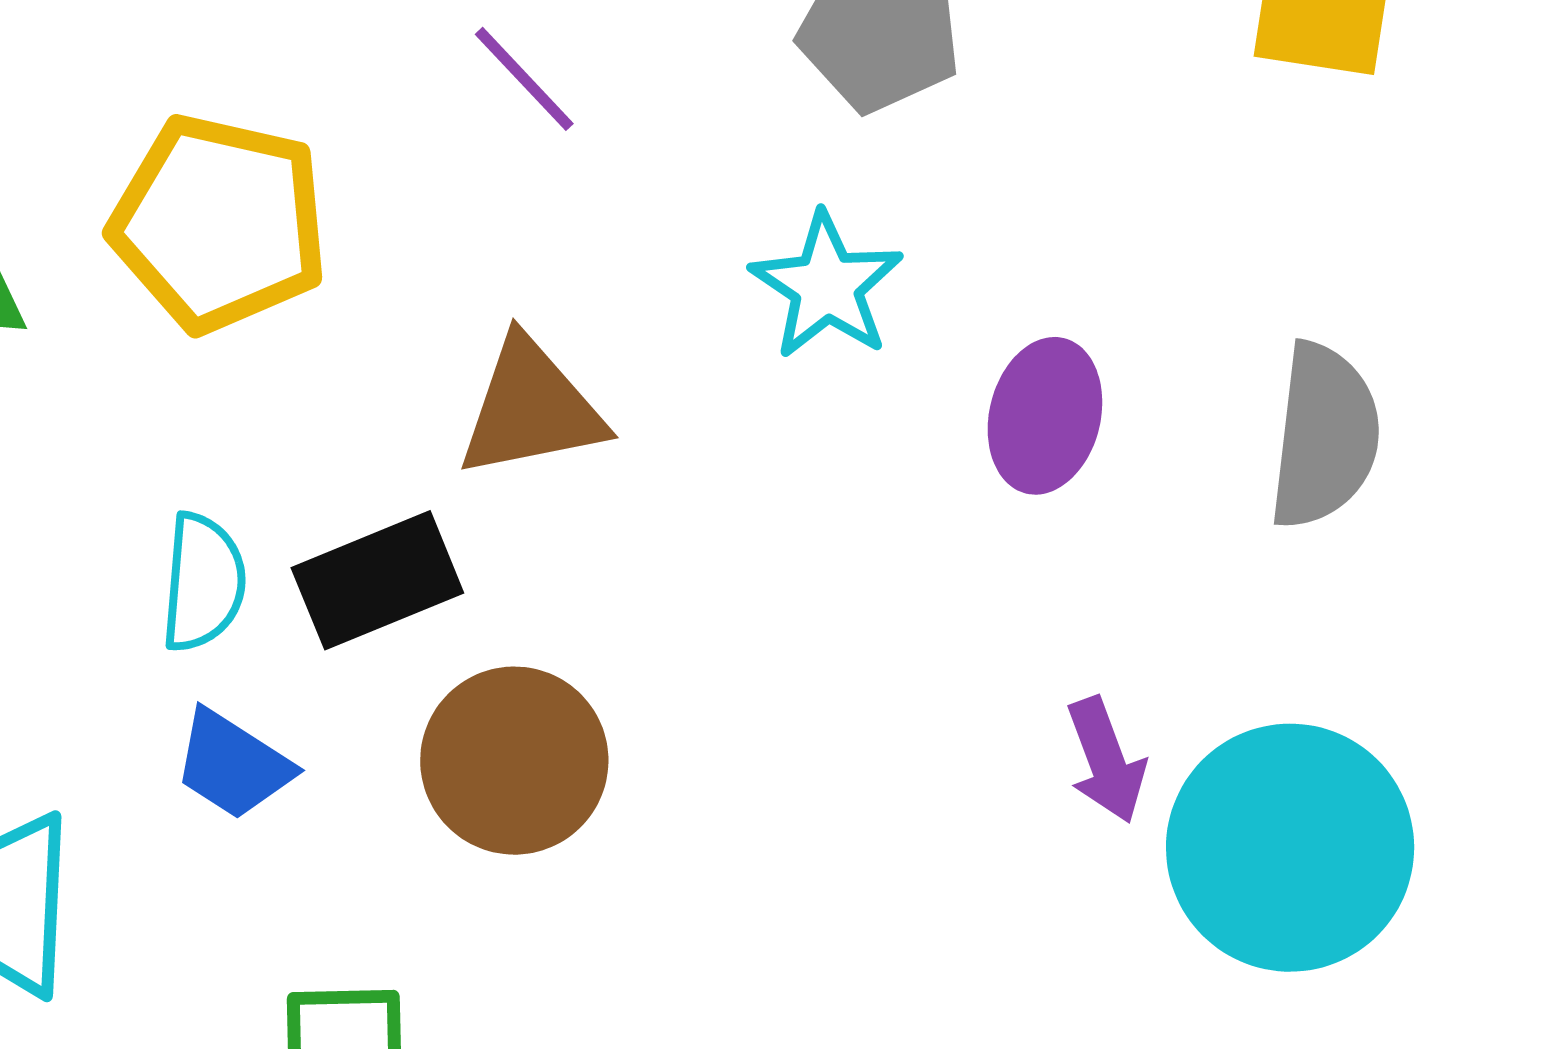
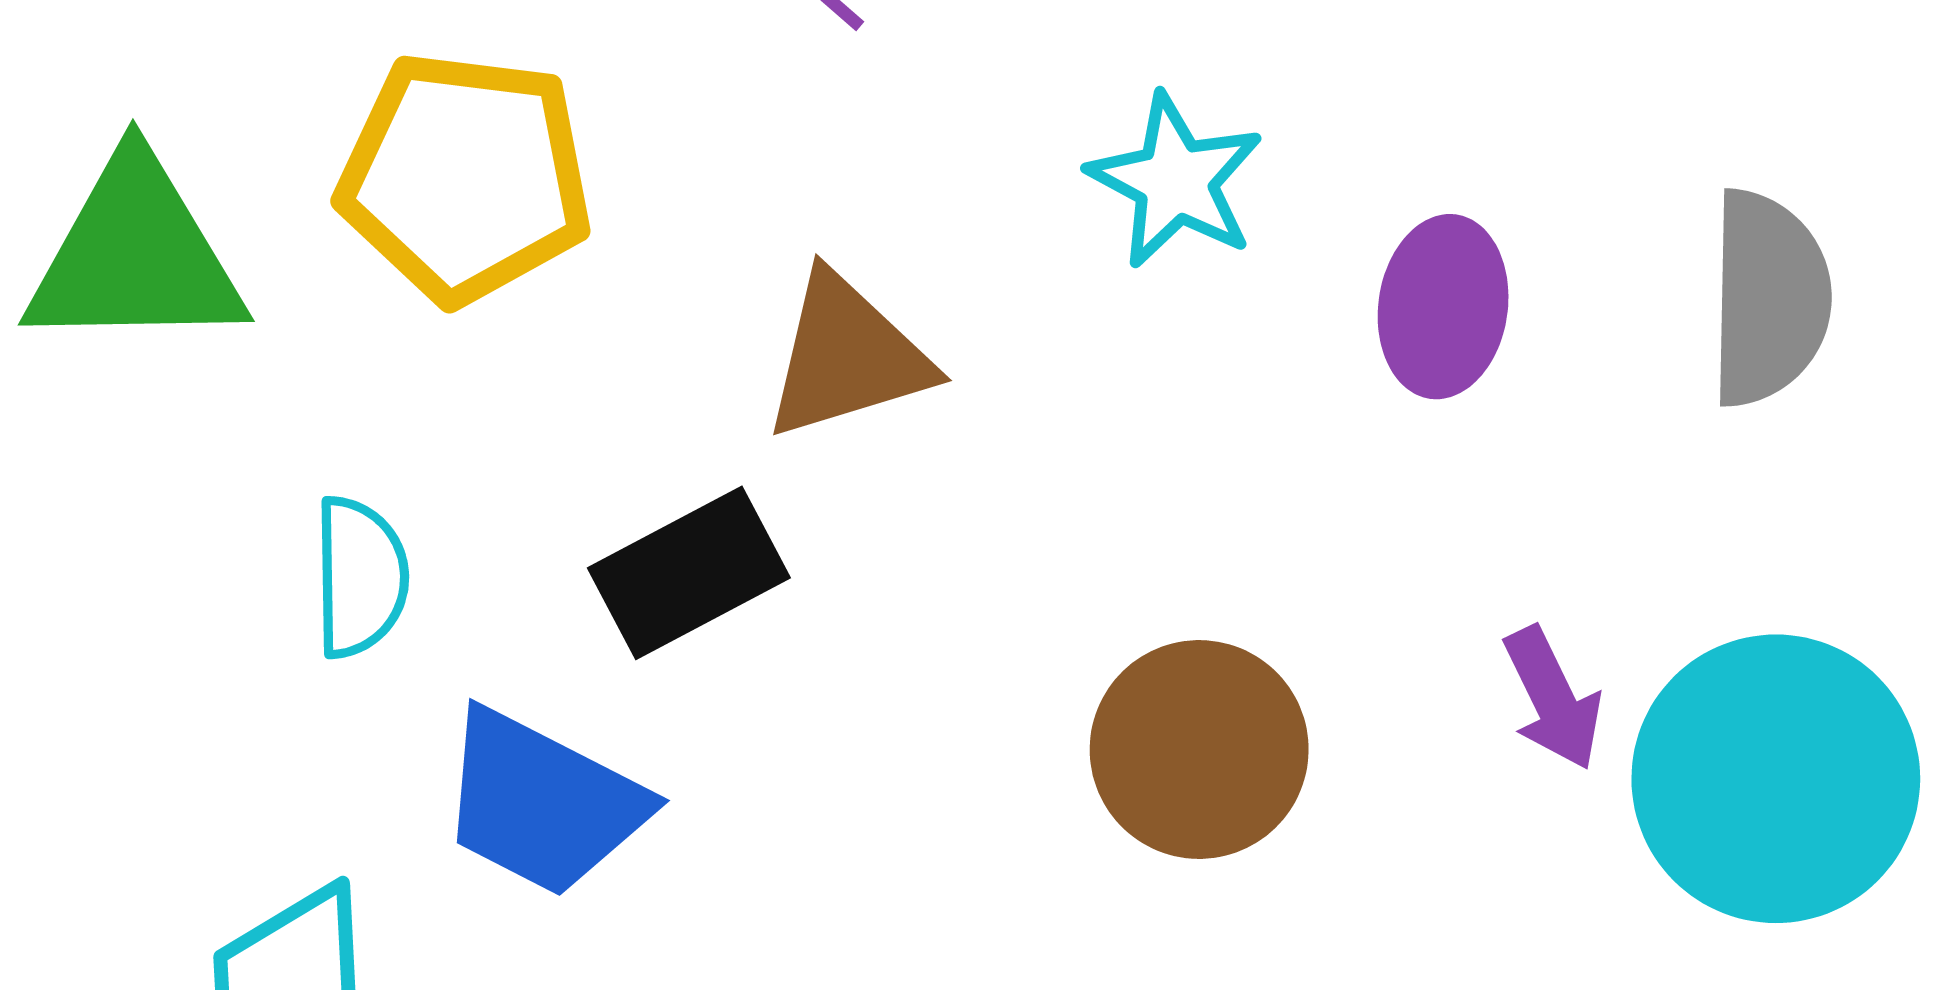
cyan semicircle: (203, 582) -> (360, 577), moved
brown circle: (514, 761) -> (1199, 750), moved
blue trapezoid: (233, 765) -> (542, 803), size x1.5

